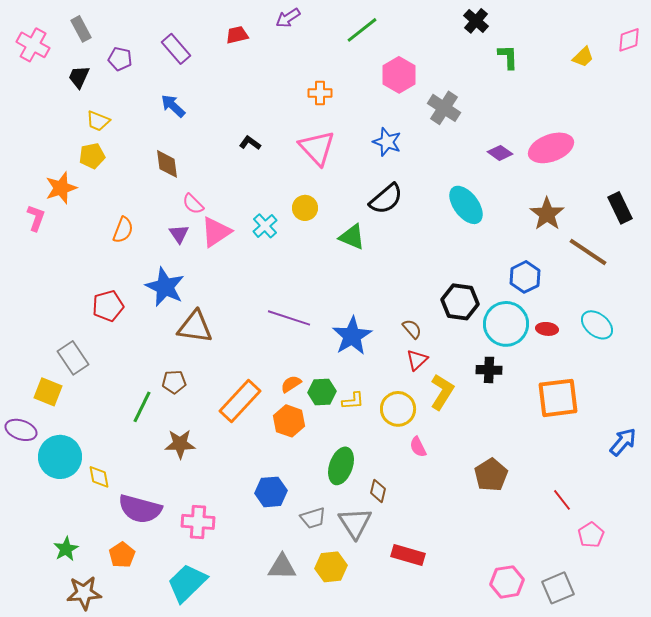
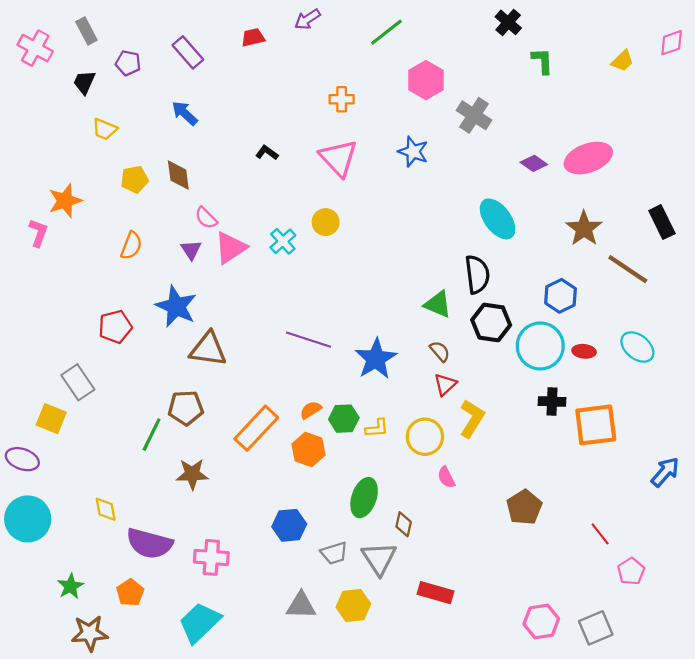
yellow pentagon: (92, 156) -> (134, 179), moved
black semicircle: (386, 199) -> (477, 274), moved, turned -57
green triangle: (352, 237) -> (438, 304), moved
black cross: (489, 370) -> (552, 401), moved
brown pentagon: (174, 382) -> (186, 408), size x1.4
cyan circle: (60, 457) -> (28, 519), moved

